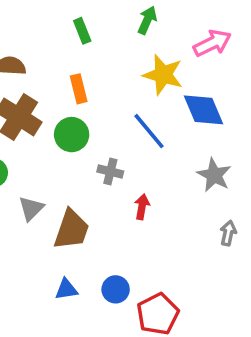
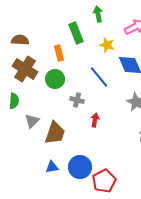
green arrow: (147, 20) -> (98, 14), turned -35
green rectangle: (82, 31) -> (76, 33), moved, size x1.5
yellow star: (163, 75) -> (107, 45), size x0.7
blue circle: (116, 289) -> (80, 167), size x1.5

